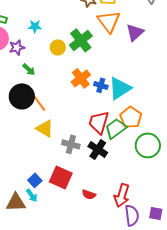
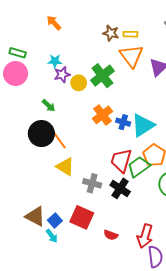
purple star: (17, 47) -> (62, 75), moved
brown triangle: (16, 202) -> (35, 216), moved, turned 30

